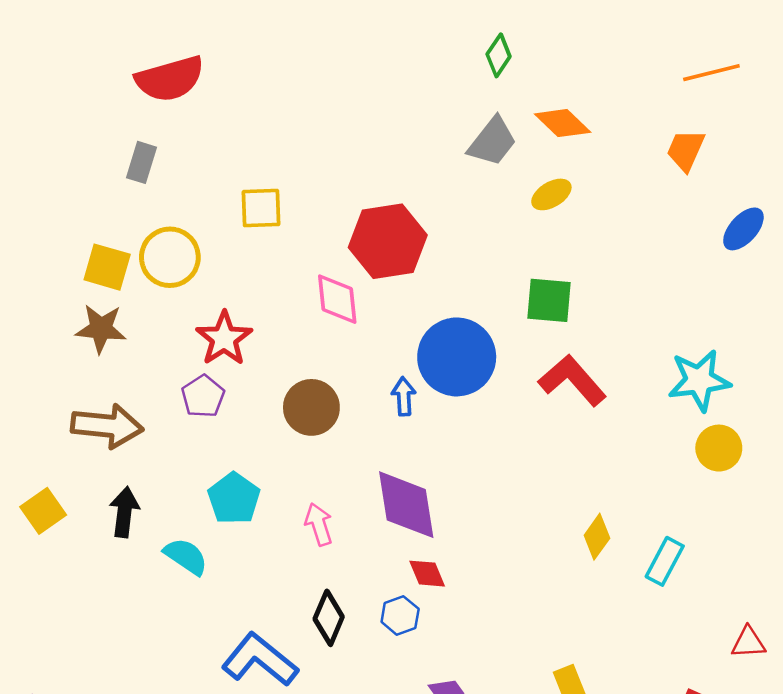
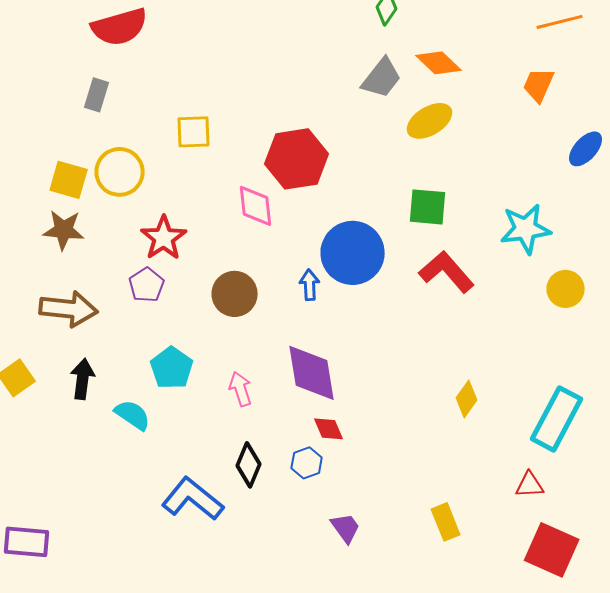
yellow ellipse: (551, 194) -> (430, 121), size x1.4
cyan star: (699, 380) -> (526, 229), moved
yellow circle: (719, 448) -> (566, 289), moved
cyan rectangle: (665, 561) -> (557, 419), moved, size x1.6
red triangle: (748, 643) -> (530, 485), moved

